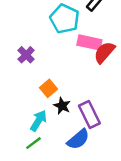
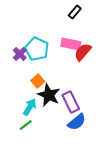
cyan pentagon: (65, 19) -> (37, 49), moved
black star: (62, 106) -> (49, 95), size x1.6
blue semicircle: (78, 139) -> (77, 122), moved

